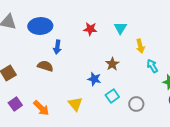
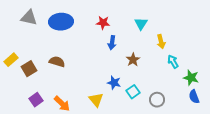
red star: (90, 29) -> (103, 23), moved
blue arrow: (57, 47) -> (112, 43), moved
brown semicircle: (45, 66) -> (57, 62), moved
blue star: (94, 79) -> (114, 83), moved

